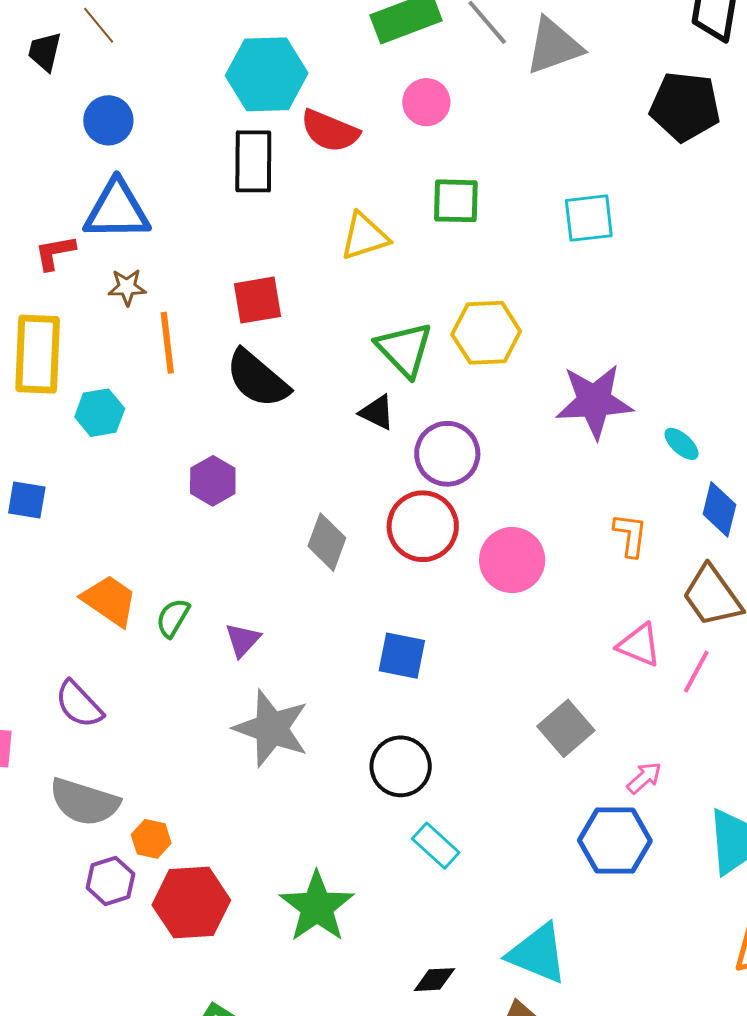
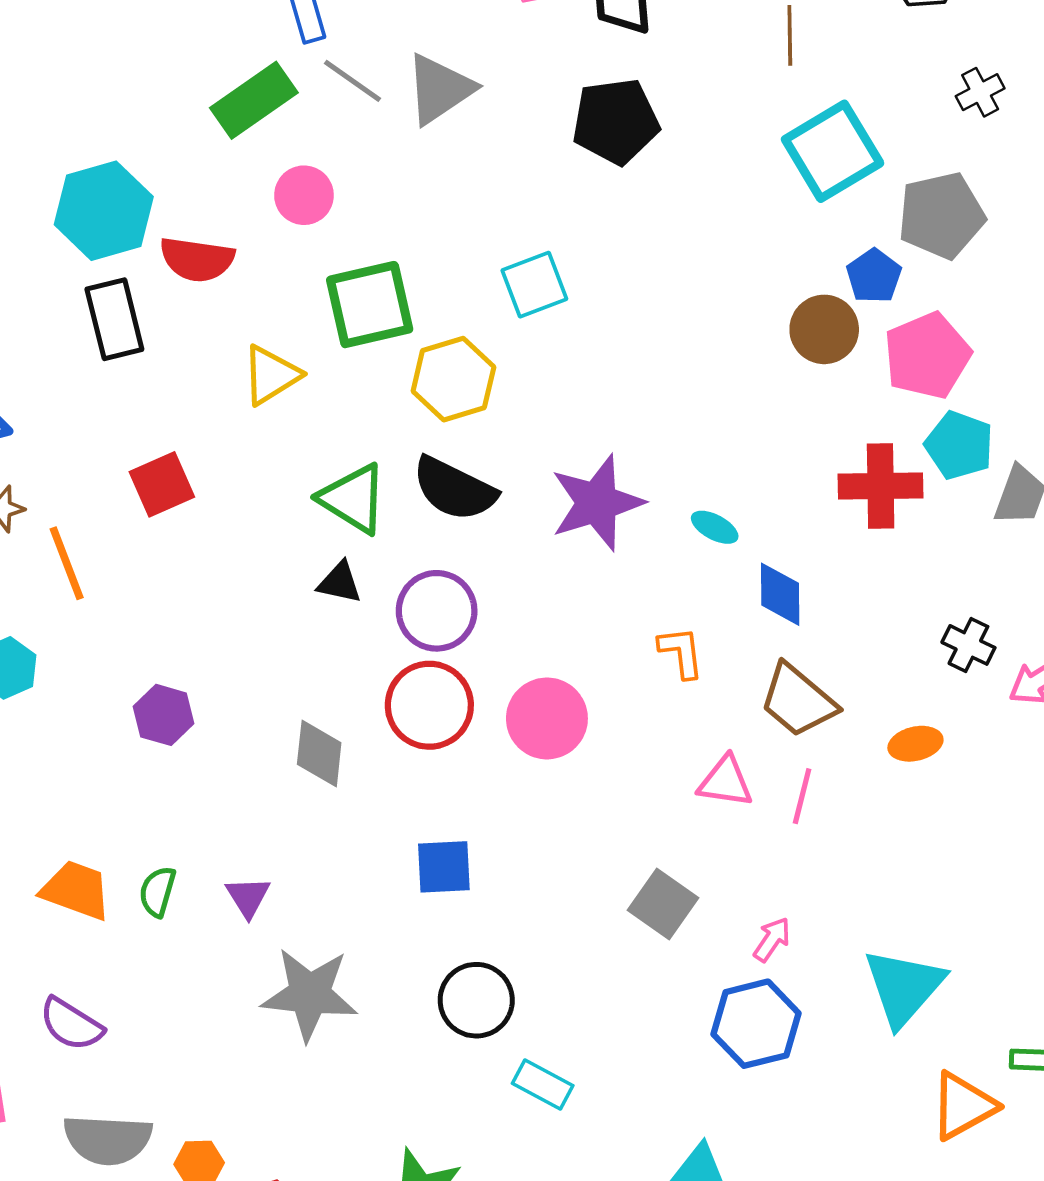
green square: (456, 201) -> (370, 305), size x1.4
yellow hexagon: (486, 333) -> (453, 379), moved
black semicircle: (257, 379) -> (454, 489), moved

